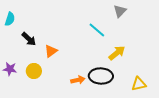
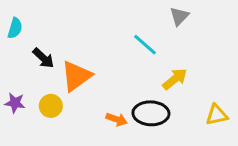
orange triangle: (51, 51) -> (76, 76), size x1.6
orange arrow: (78, 80) -> (117, 119), turned 32
yellow triangle: (139, 84) -> (217, 115), moved

